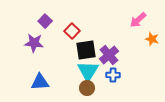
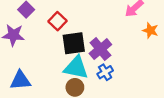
cyan triangle: (88, 71) -> (76, 68), turned -50
blue cross: (113, 75) -> (105, 72), turned -32

